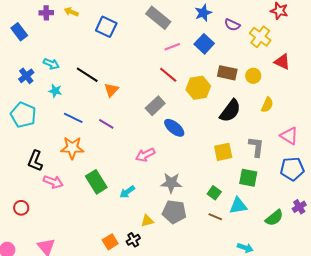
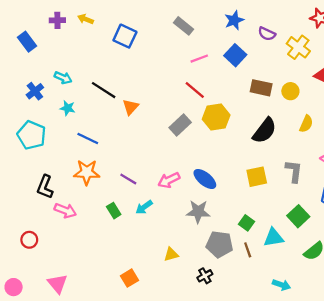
gray rectangle: (158, 18) -> (183, 26), size x0.7
yellow hexagon: (198, 88) -> (216, 117), moved
purple line: (106, 124) -> (128, 179), moved
blue ellipse: (174, 128) -> (205, 179), moved
green square: (248, 178) -> (298, 216), moved, turned 36
green rectangle: (96, 182) -> (114, 211), size x0.6
cyan arrow: (127, 192) -> (144, 207), moved
gray pentagon: (174, 212) -> (220, 244), moved
brown line: (215, 217) -> (248, 250), turned 48
black cross: (133, 240) -> (205, 276), moved

